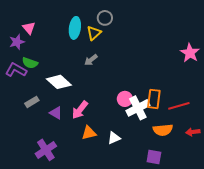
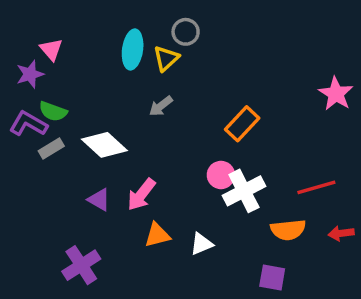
orange rectangle: (154, 99) -> (242, 124), moved, turned 36
gray rectangle: (32, 102) -> (51, 148), moved

